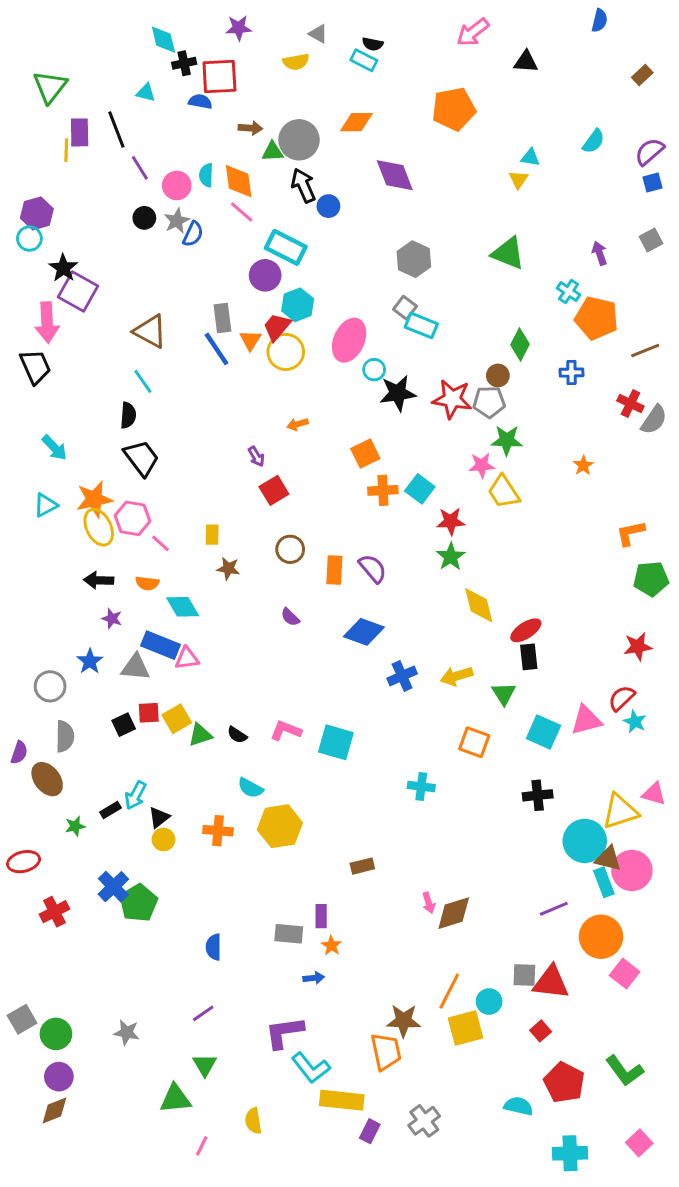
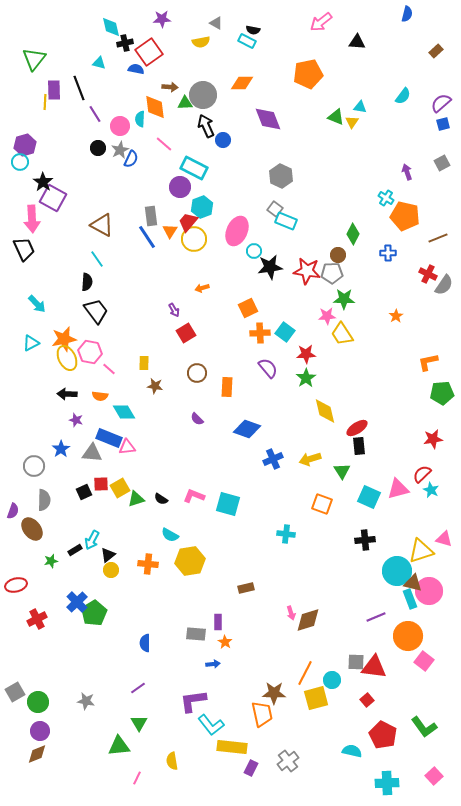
red square: (219, 76) -> (149, 52), turned -32
orange diamond: (239, 181) -> (155, 107), moved
green triangle: (508, 253) -> (336, 117), moved, size x0.7
purple semicircle: (373, 568) -> (268, 368), moved

